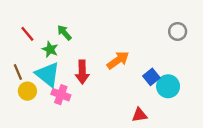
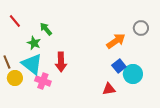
red line: (27, 34) -> (15, 21), moved
orange arrow: (118, 60) -> (116, 41), moved
red triangle: (139, 115) -> (109, 89), moved

